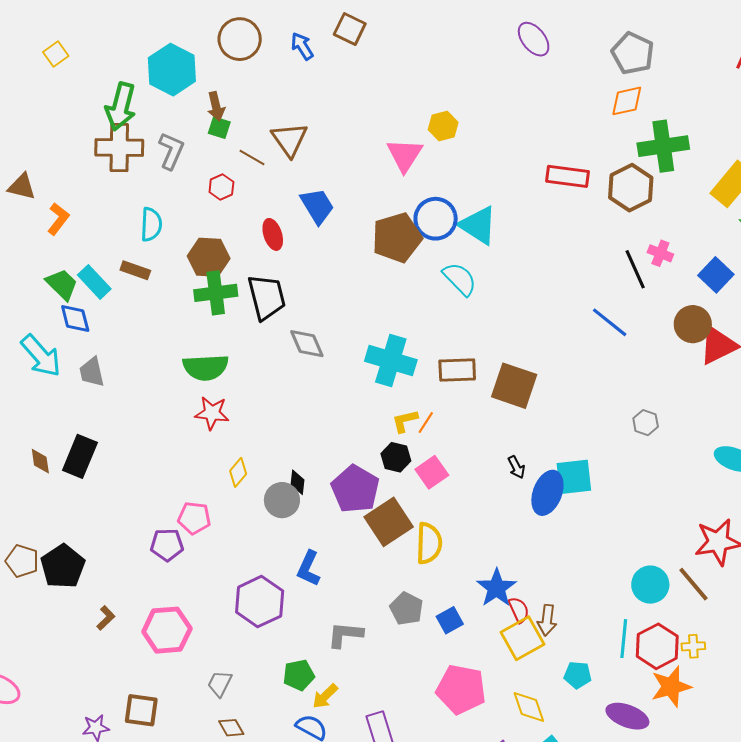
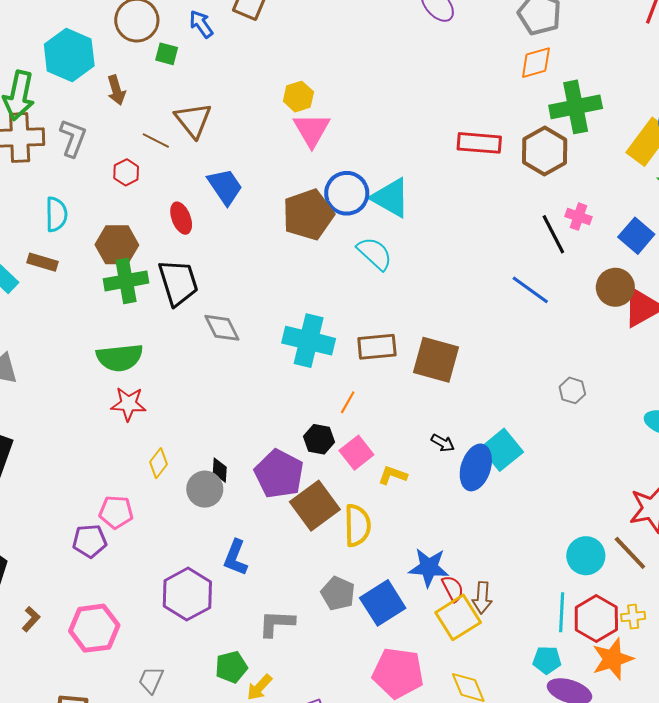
yellow hexagon: (443, 126) -> (298, 97), moved
green square: (219, 128) -> (167, 54), moved
yellow L-shape: (405, 421) -> (393, 475), moved, turned 36
black arrow: (516, 467) -> (443, 443), turned -30
cyan square: (574, 477) -> (502, 450), turned -30
blue star: (496, 588) -> (429, 567), turned -30
blue square: (450, 620) -> (383, 603), size x1.6
cyan pentagon: (578, 675) -> (547, 660), moved

